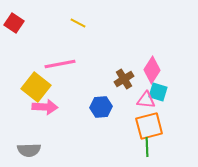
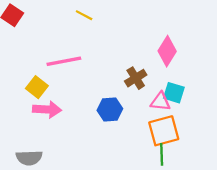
pink diamond: (152, 70) -> (167, 51), moved
yellow square: (36, 87) -> (37, 87), size x0.7

